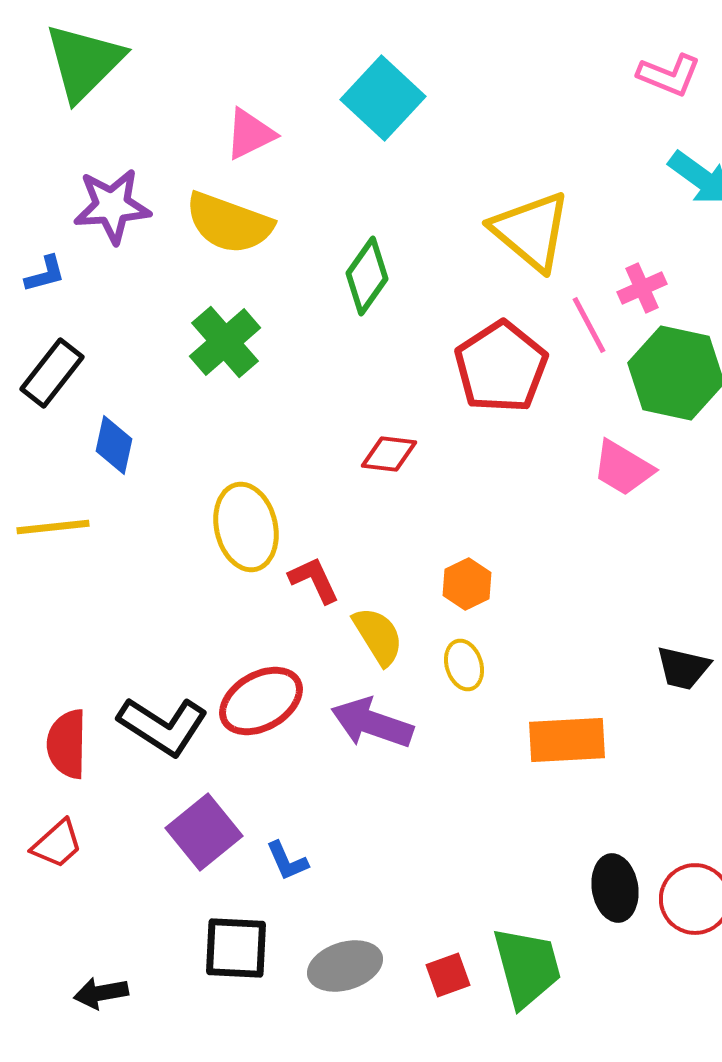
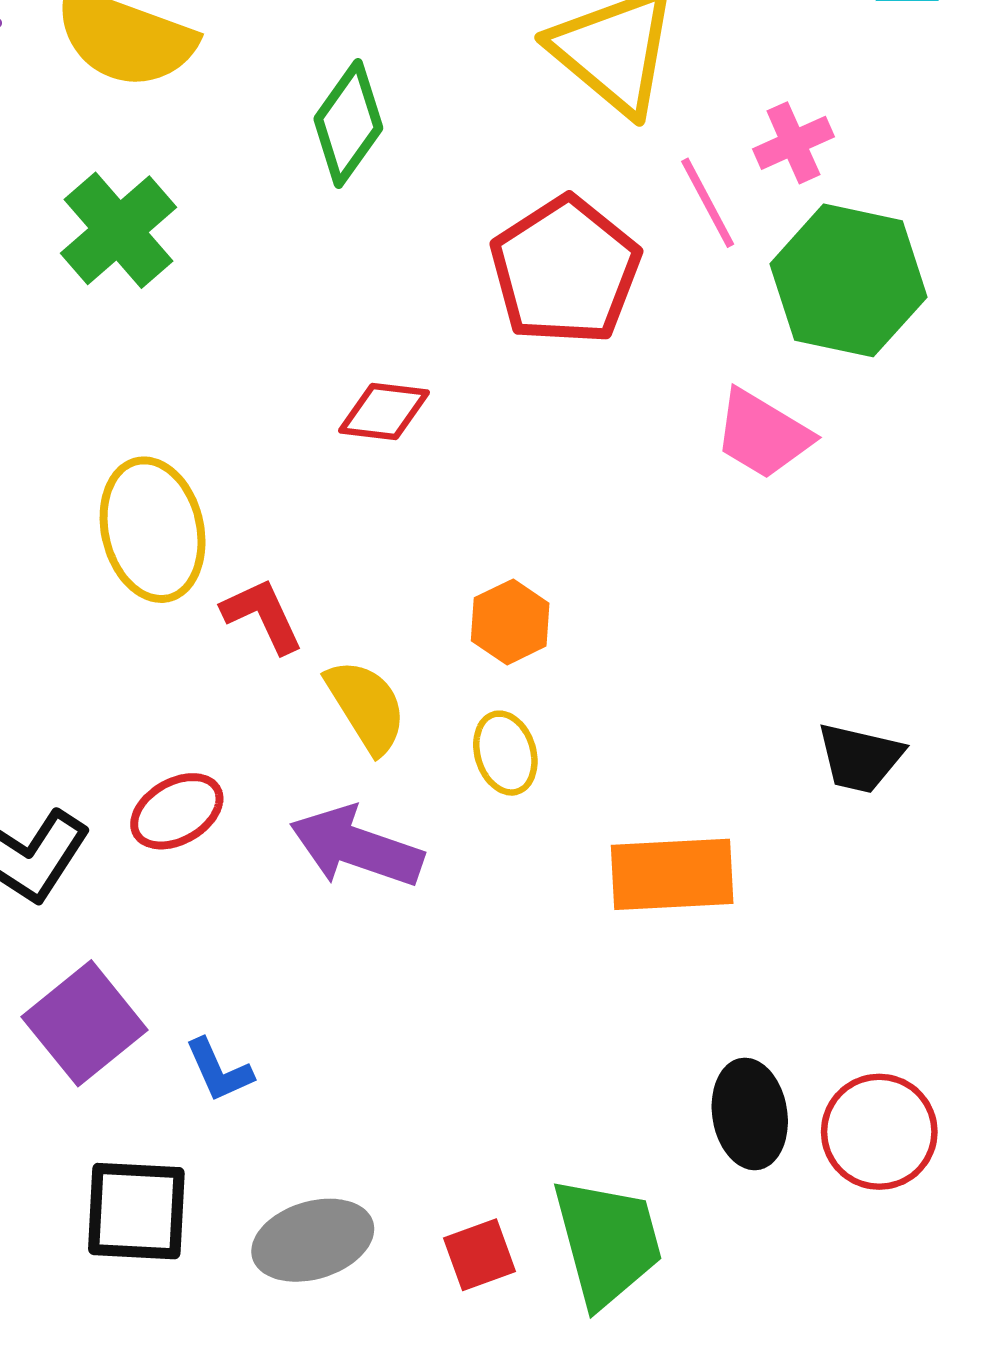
red ellipse: (261, 701) -> (177, 811), size x0.7

